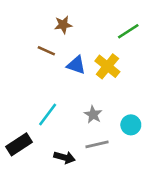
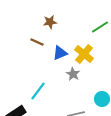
blue triangle: (76, 65) -> (60, 53), turned -42
gray star: (93, 114) -> (73, 74), moved

